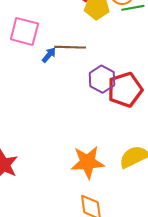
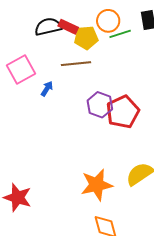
pink square: (24, 31) -> (21, 70), turned -36
brown line: (70, 47) -> (76, 64), moved

